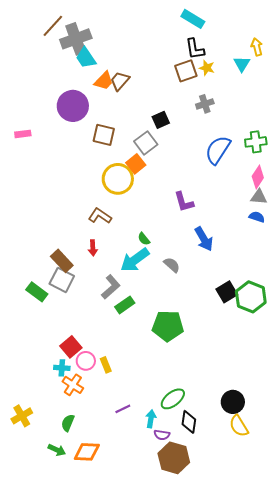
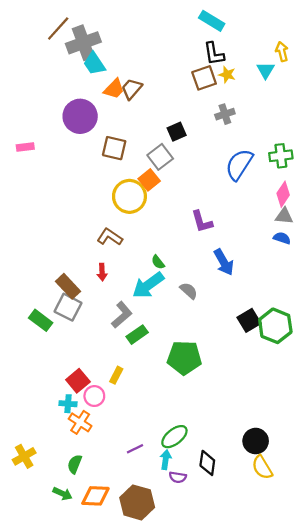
yellow rectangle: (106, 365) -> (116, 375), moved, turned 49
green ellipse: (173, 399) -> (174, 437), moved
brown hexagon: (174, 458) -> (137, 502), moved

